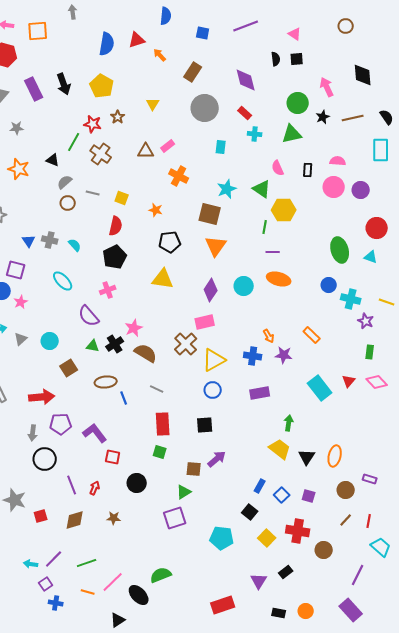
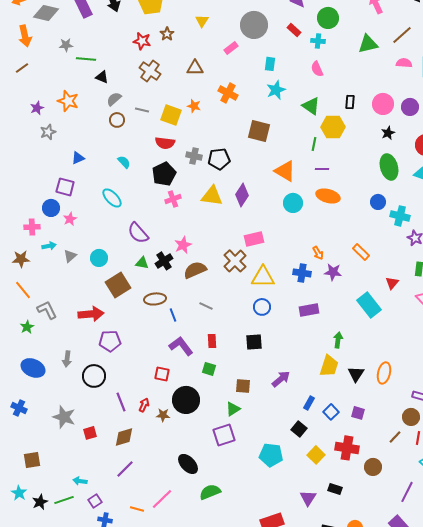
green circle: (298, 103) -> (328, 18), moved
black star: (323, 117) -> (388, 133), moved
brown line: (353, 118) -> (402, 35), turned -30
cyan cross: (255, 134) -> (318, 41), moved
green triangle: (292, 134) -> (368, 44), moved
green line: (74, 142) -> (86, 59), moved, turned 66
pink rectangle: (168, 146) -> (231, 48), moved
pink semicircle: (338, 161) -> (404, 63), moved
pink semicircle: (278, 168) -> (317, 69), moved
orange star: (19, 169) -> (68, 101), moved
black rectangle: (308, 170) -> (350, 102), moved
cyan star: (227, 189) -> (276, 90), moved
yellow square: (122, 198) -> (171, 115), size x1.5
orange star: (156, 210) -> (194, 106), moved
red semicircle: (116, 226) -> (165, 143), turned 84
gray cross: (50, 240) -> (194, 156), moved
blue triangle: (29, 241) -> (78, 158), turned 40
orange triangle: (216, 246) -> (285, 171), moved, turned -35
pink cross: (108, 290) -> (173, 199), moved
purple diamond: (211, 290) -> (242, 195), moved
brown semicircle: (146, 353) -> (195, 270), turned -55
yellow triangle: (214, 360) -> (263, 277), turned 30
brown square: (69, 368) -> (118, 285), size x1.4
red triangle: (349, 381) -> (392, 283), moved
red rectangle: (163, 424) -> (212, 341), size x0.6
gray arrow: (33, 433) -> (67, 359), moved
purple L-shape: (95, 433) -> (181, 346), moved
yellow trapezoid: (280, 449) -> (329, 366), turned 70
purple arrow: (217, 459) -> (281, 379), moved
black circle: (137, 483) -> (186, 400), size x1.4
brown circle: (346, 490) -> (411, 417), moved
brown star: (114, 518) -> (163, 415), moved
purple line: (54, 559) -> (125, 469), moved
green line: (87, 563) -> (64, 500), moved
black rectangle: (286, 572) -> (335, 489), turned 56
black ellipse: (139, 595) -> (188, 464), moved

